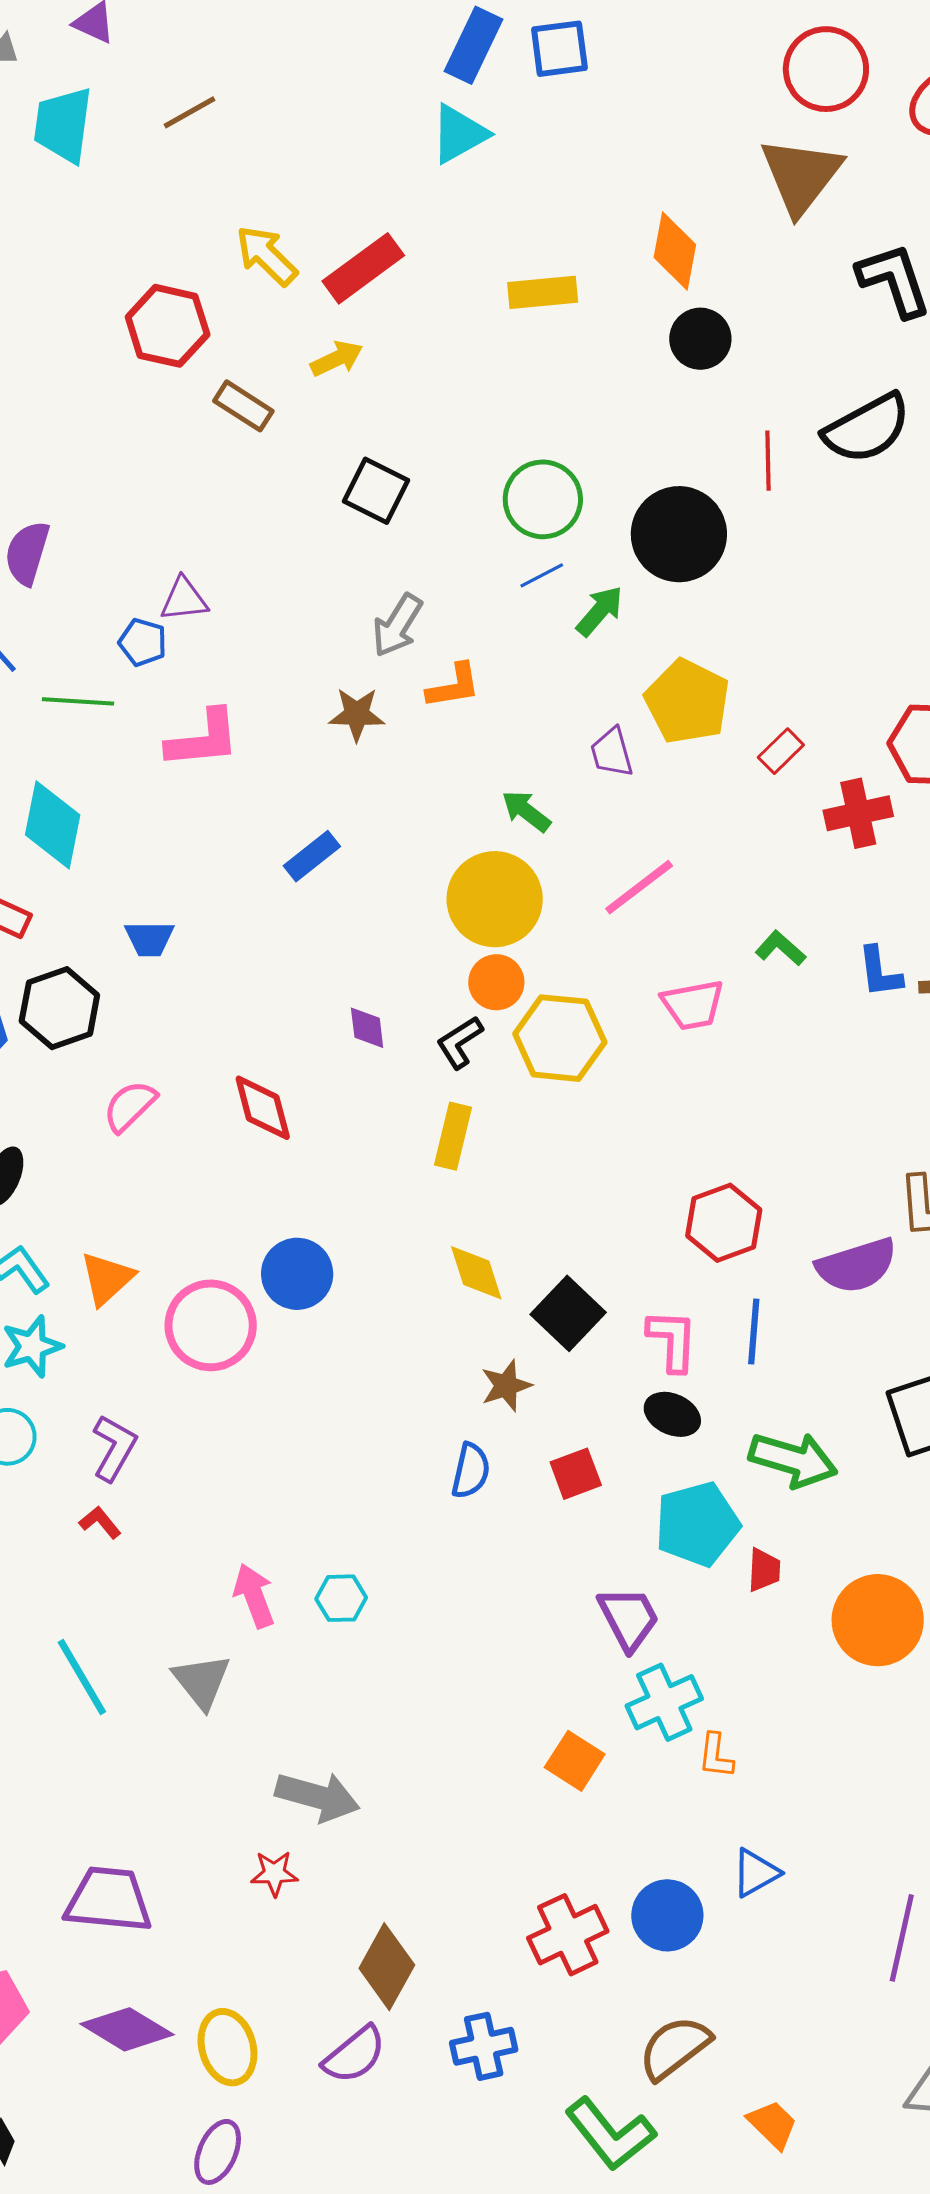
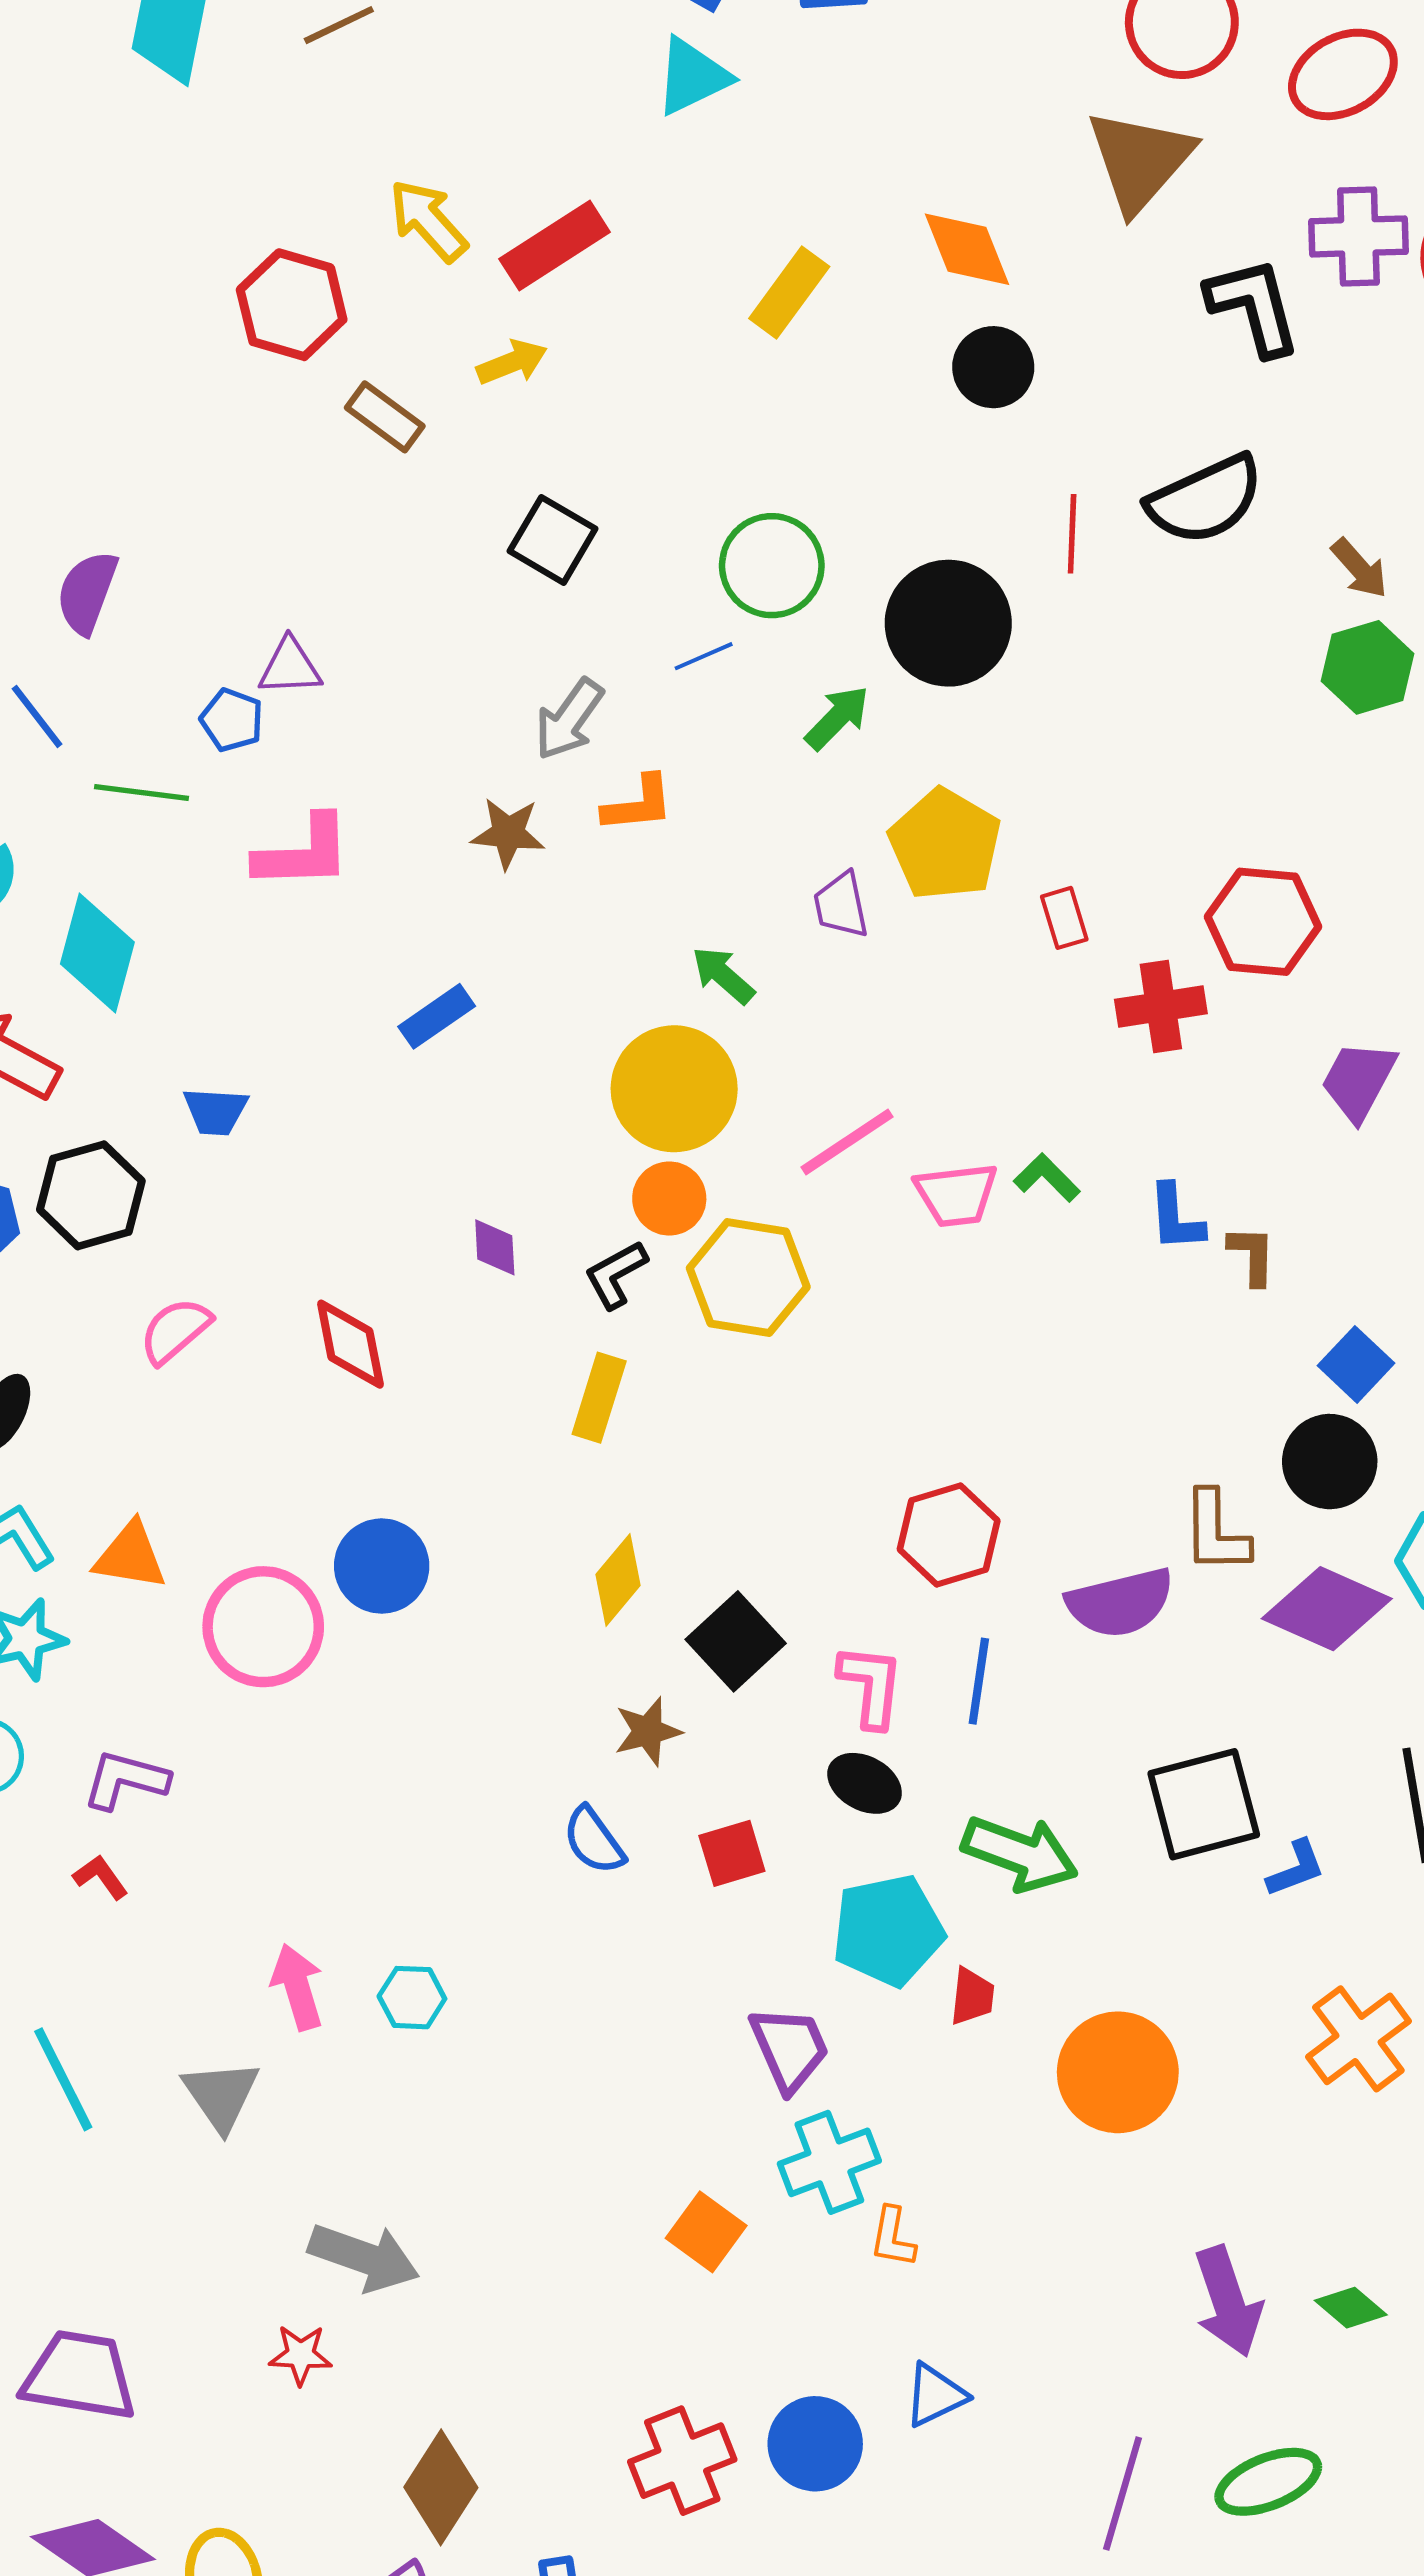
orange diamond: (675, 251) -> (967, 249), turned -36
yellow rectangle: (543, 292) -> (789, 292), turned -52
blue line: (542, 575) -> (704, 656), moved
red rectangle: (781, 751) -> (1064, 918), turned -66
pink line: (639, 887) -> (847, 1142), moved
pink trapezoid: (693, 1005) -> (956, 1195), moved
yellow diamond: (476, 1273) -> (618, 1580), turned 54
orange triangle: (107, 1279) -> (130, 1556), turned 48
purple L-shape: (114, 1448) -> (126, 1780), turned -108
blue semicircle: (471, 1471) -> (594, 1841), turned 128

